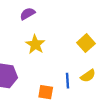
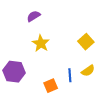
orange square: (46, 92) -> (51, 86), turned -32

